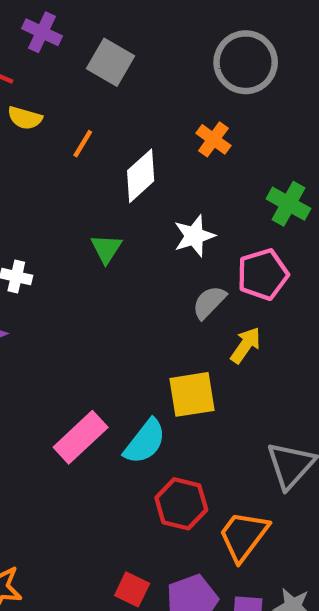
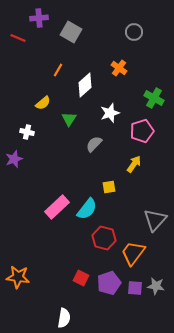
purple cross: (42, 32) -> (39, 18), turned -30
gray circle: (246, 62) -> (134, 32), size x0.6
yellow semicircle: (25, 118) -> (43, 103), moved, turned -56
gray semicircle: (209, 302) -> (94, 144), moved
yellow square: (192, 394) -> (109, 187), size x0.6

